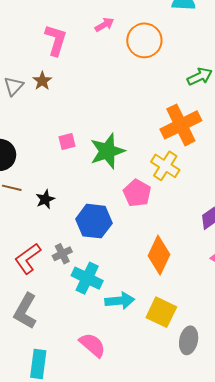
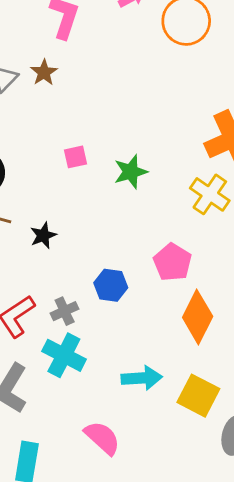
green star: (107, 151) -> (131, 172), size x0.7
pink pentagon: (137, 193) -> (172, 262), moved
blue hexagon: (94, 221) -> (111, 285), moved, size x0.7
cyan cross: (87, 278) -> (64, 355), moved

